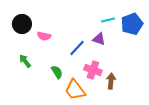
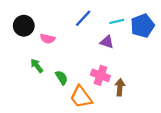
blue line: (77, 48) -> (83, 18), moved
green arrow: (25, 61) -> (37, 66), moved

